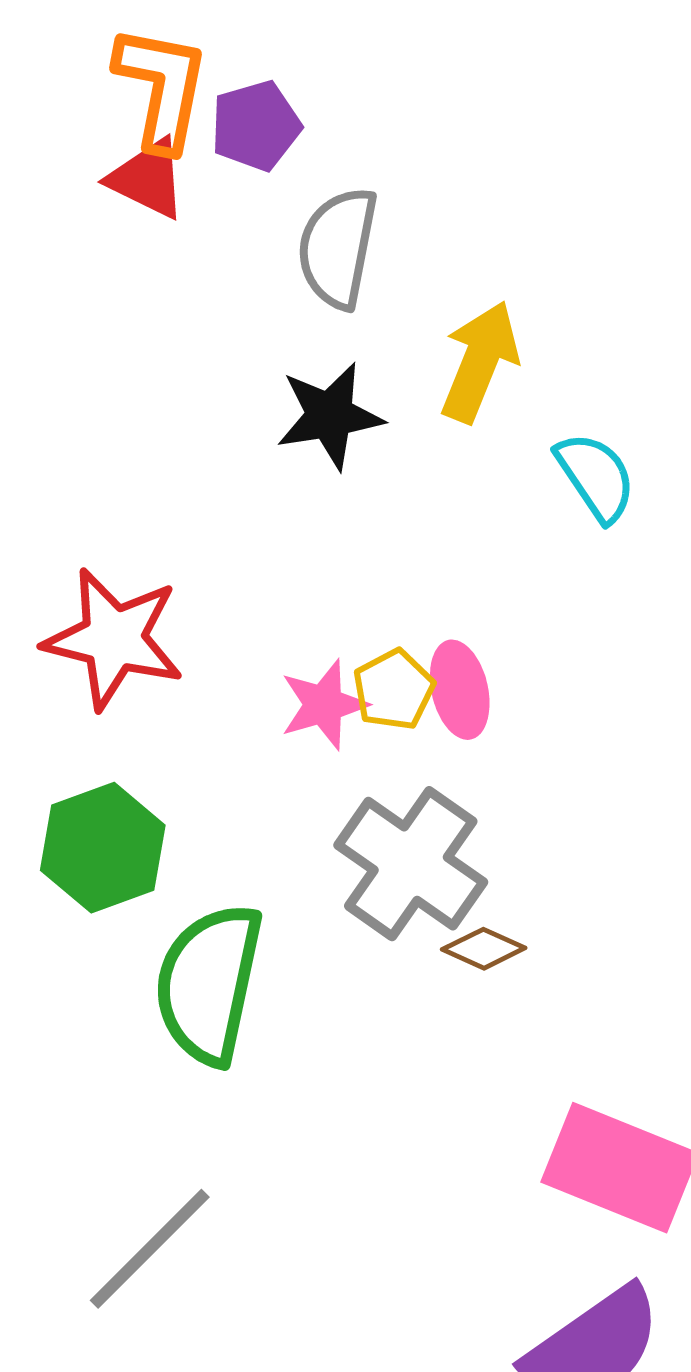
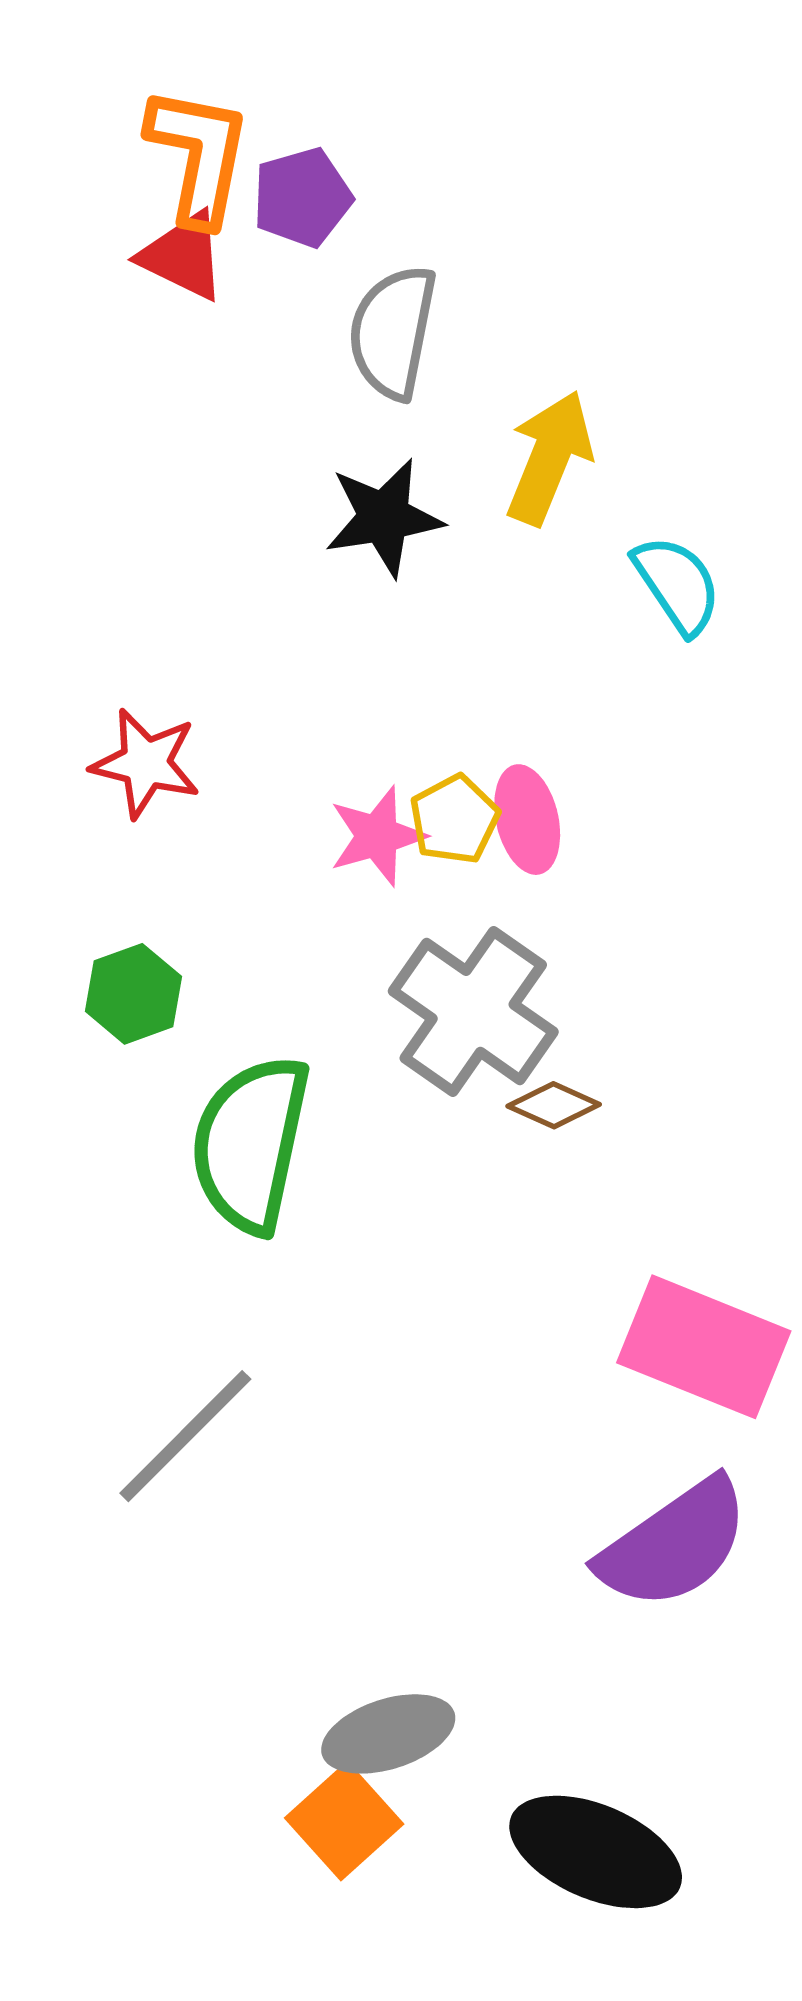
red star: (114, 639) -> (146, 763), size x0.7
green hexagon: (103, 848) -> (133, 994), size x0.7

